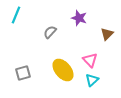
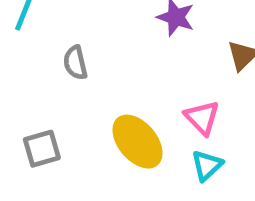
gray semicircle: (50, 32) -> (75, 63), moved, turned -56

